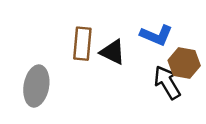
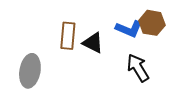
brown hexagon: (184, 63) -> (152, 23), moved

